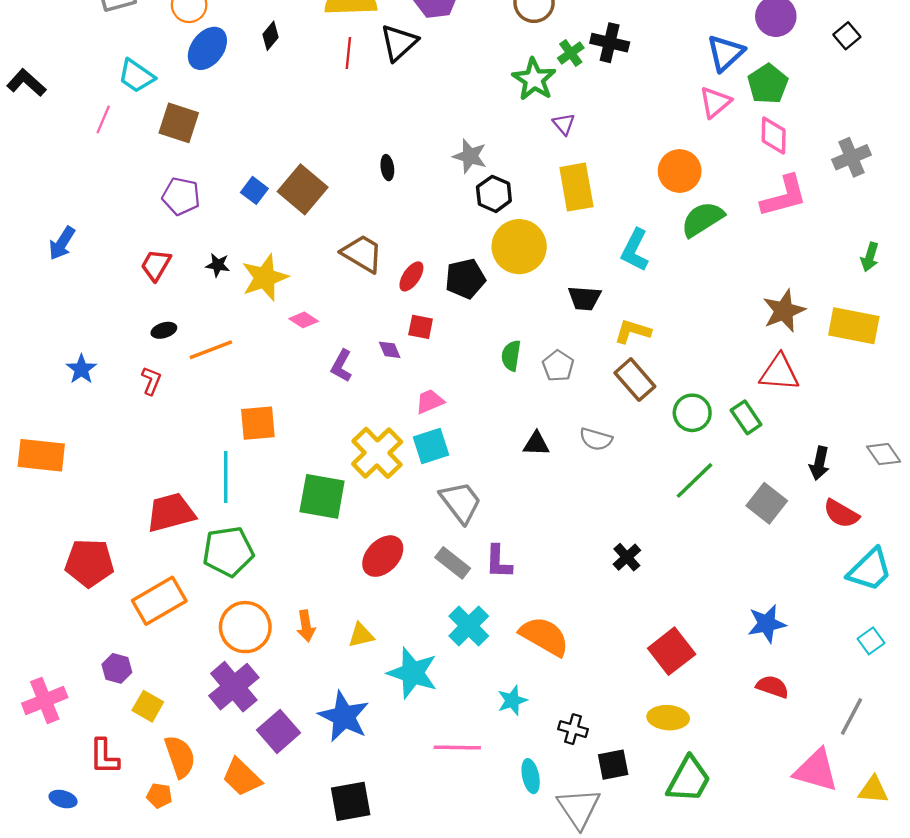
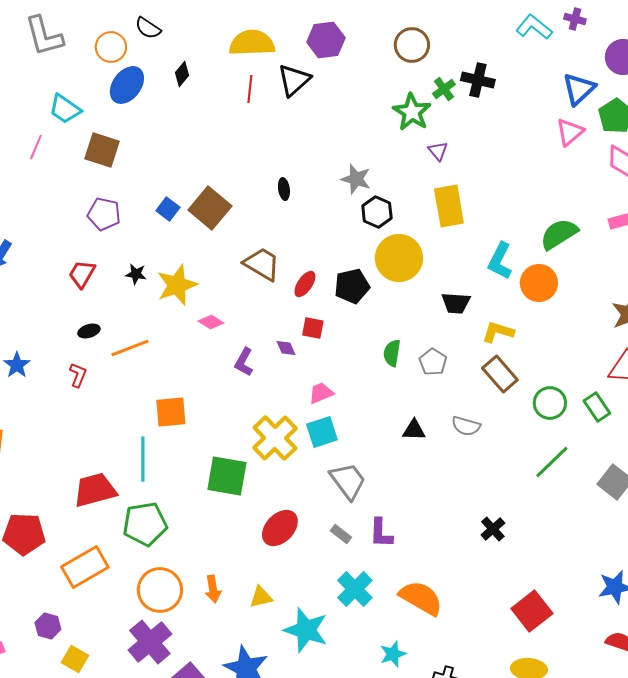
orange circle: (680, 171) -> (539, 283), moved
gray rectangle: (453, 563) -> (341, 534), size x0.7

